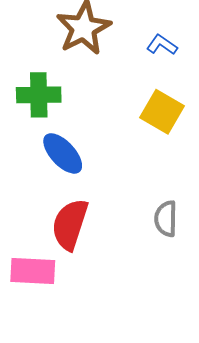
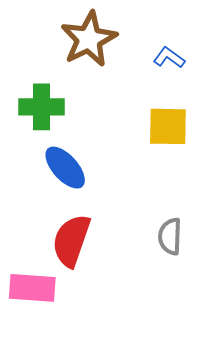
yellow square: (162, 112) -> (168, 126), turned -30

